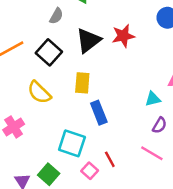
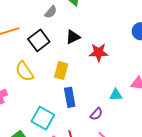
red star: (123, 36) -> (99, 53), moved
black triangle: (88, 40) -> (73, 37), size x0.7
purple semicircle: (160, 125) -> (96, 114), moved

